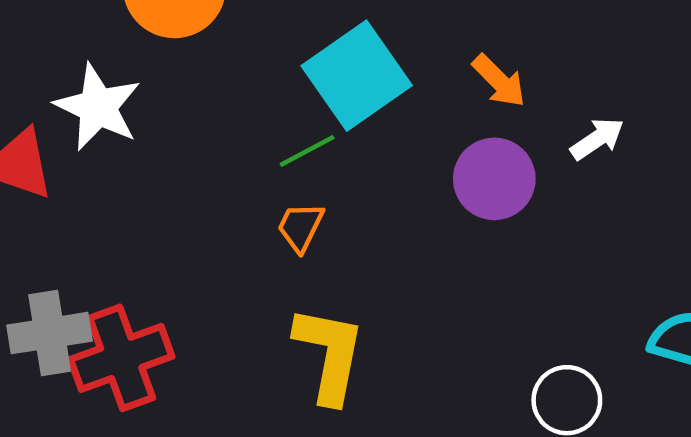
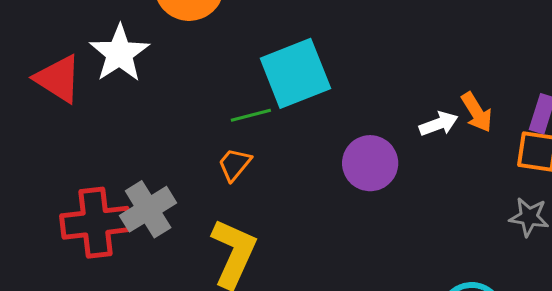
orange arrow: (499, 81) -> (477, 112), moved
white arrow: (597, 139) -> (439, 124), moved
gray cross: (50, 333) -> (148, 209), moved, turned -36

